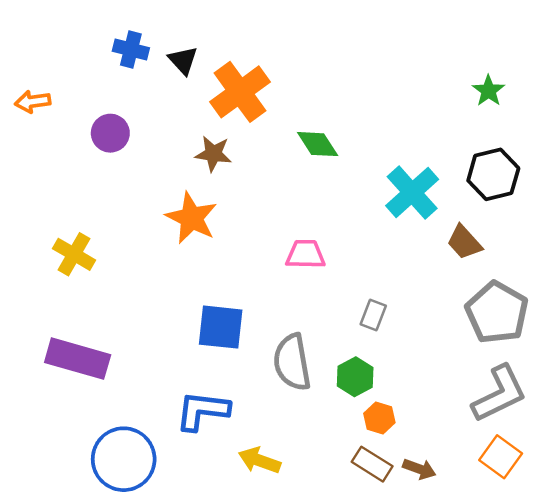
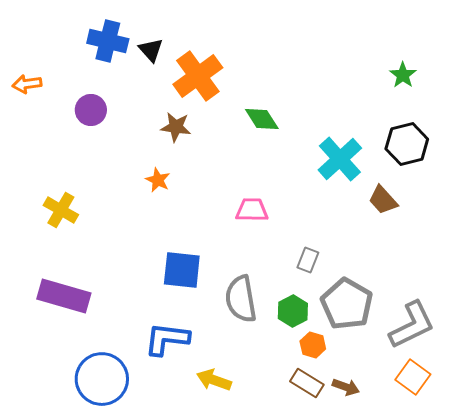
blue cross: (131, 50) -> (108, 41), size x1.4
orange star: (192, 218) -> (158, 180), size x0.6
gray pentagon: (497, 313) -> (347, 304), moved

